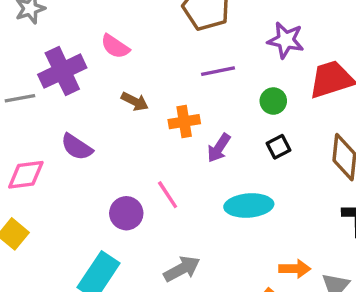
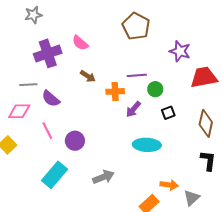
purple line: (218, 71) -> (137, 75), moved
gray line: (20, 98) -> (28, 85), moved
green circle: (273, 101) -> (155, 89), moved
pink line: (168, 195) -> (47, 131), moved

